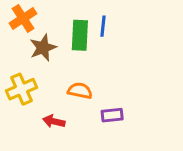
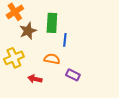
blue line: (103, 26) -> (65, 40), moved
purple rectangle: (112, 115) -> (73, 75), turned 32

